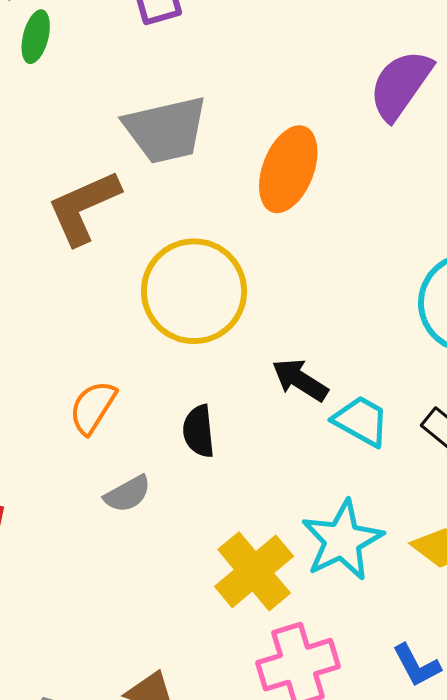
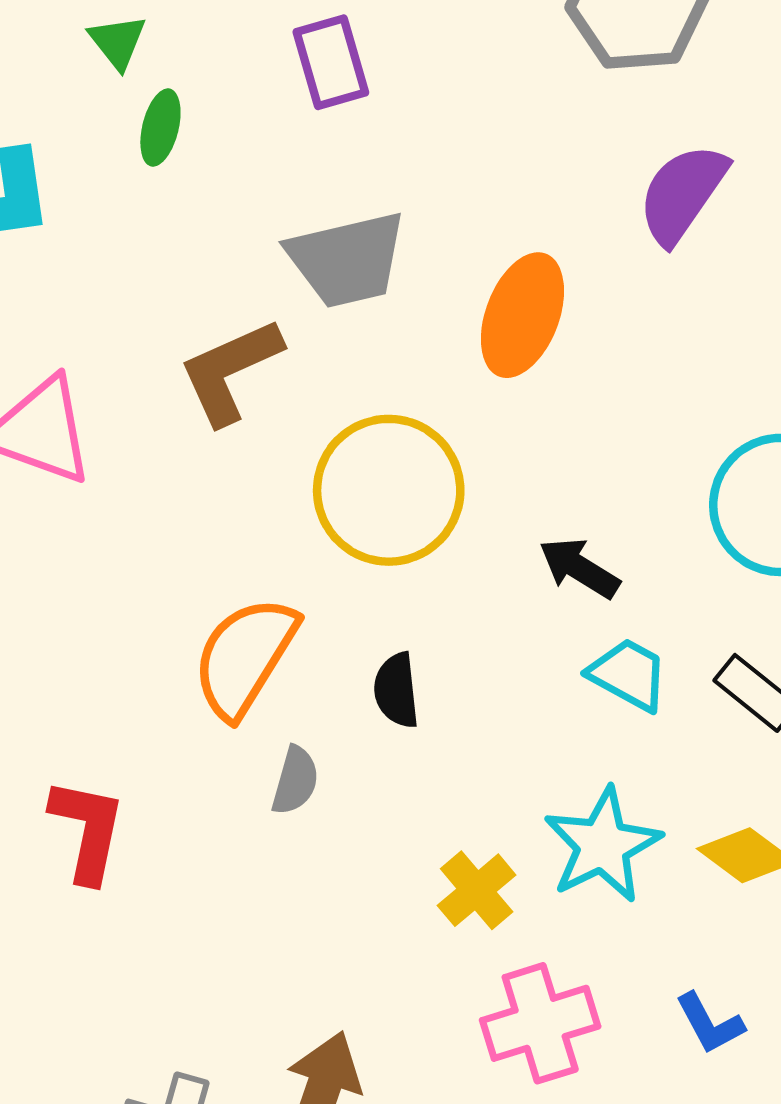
black arrow: (300, 380) -> (579, 568), moved
orange semicircle: (93, 407) -> (245, 657), size x1.6
gray semicircle: (128, 494) -> (295, 781), turned -45
yellow cross: (254, 571) -> (477, 890), size x0.7

